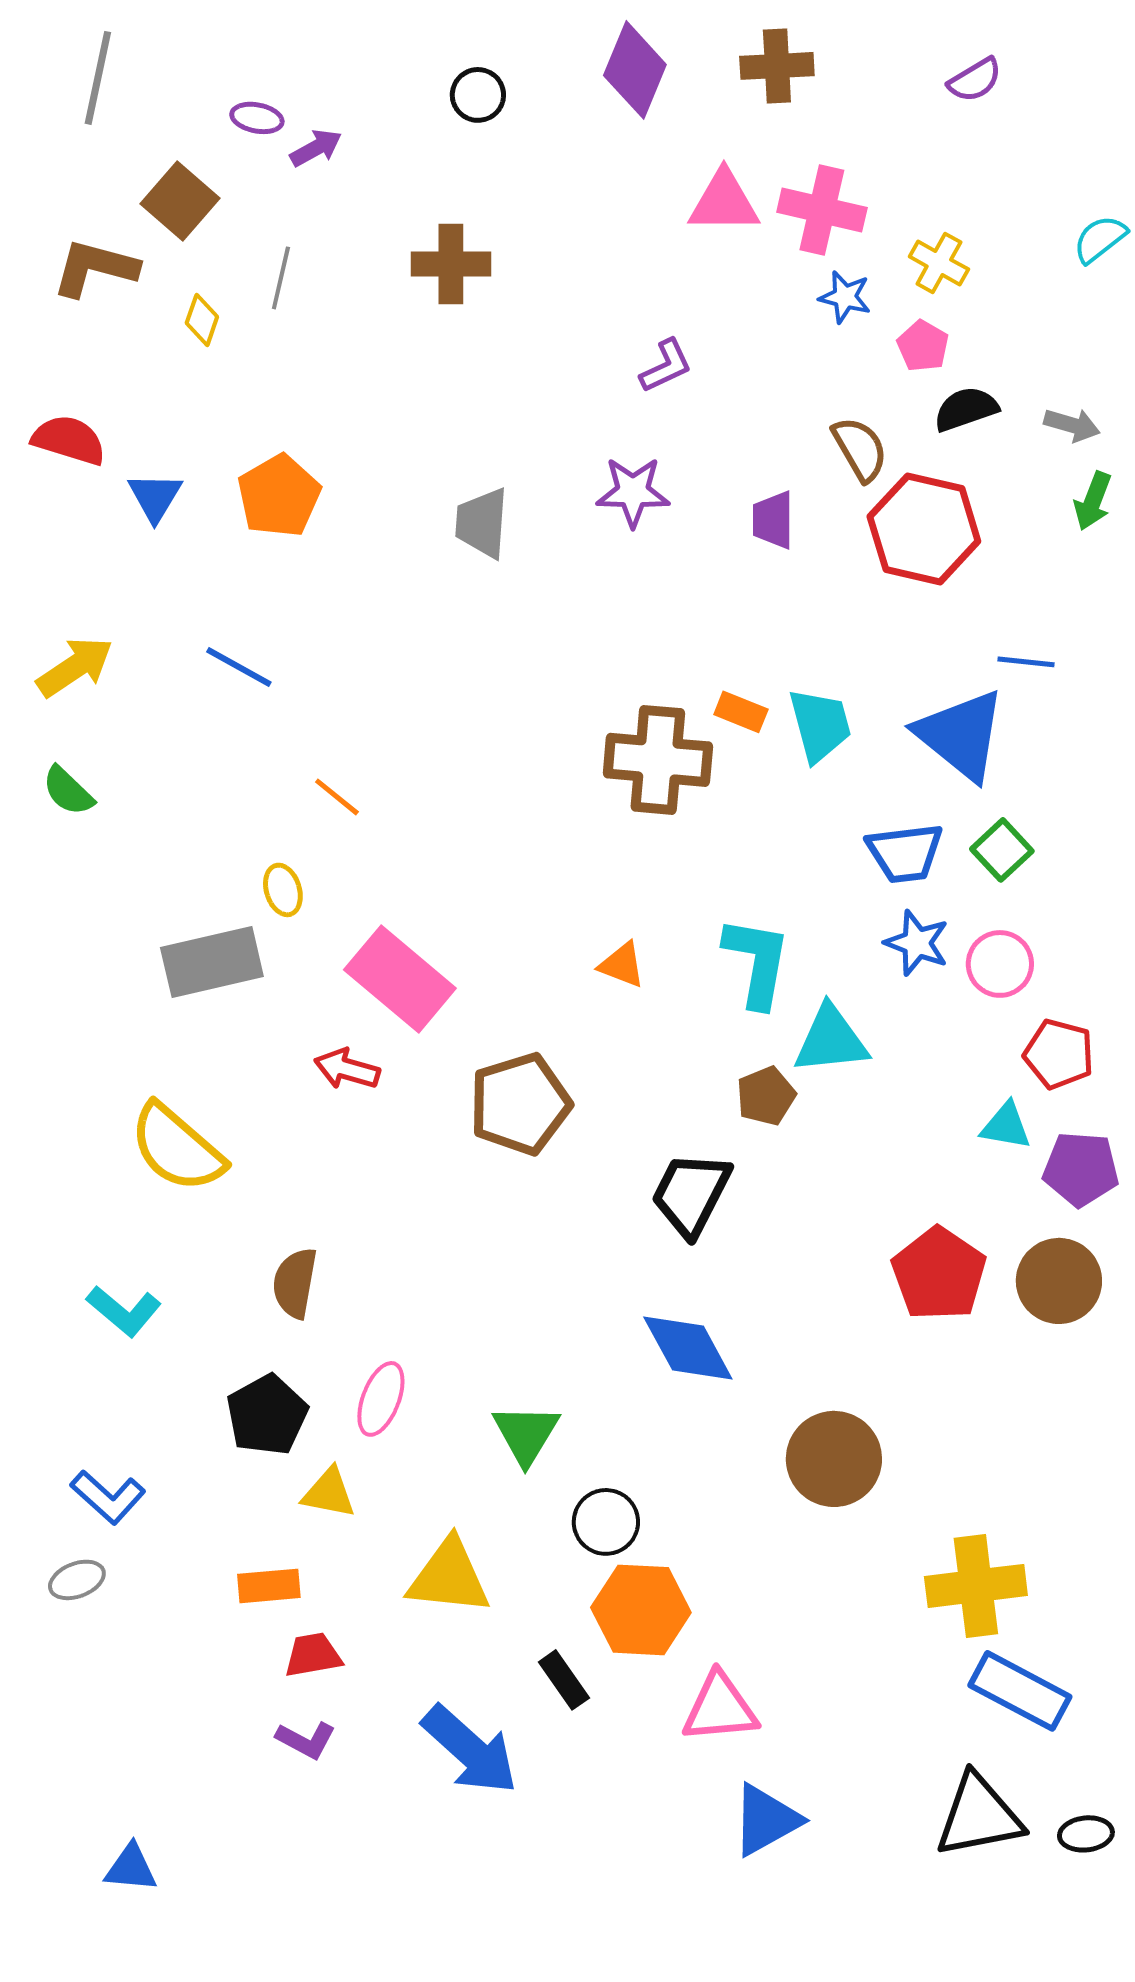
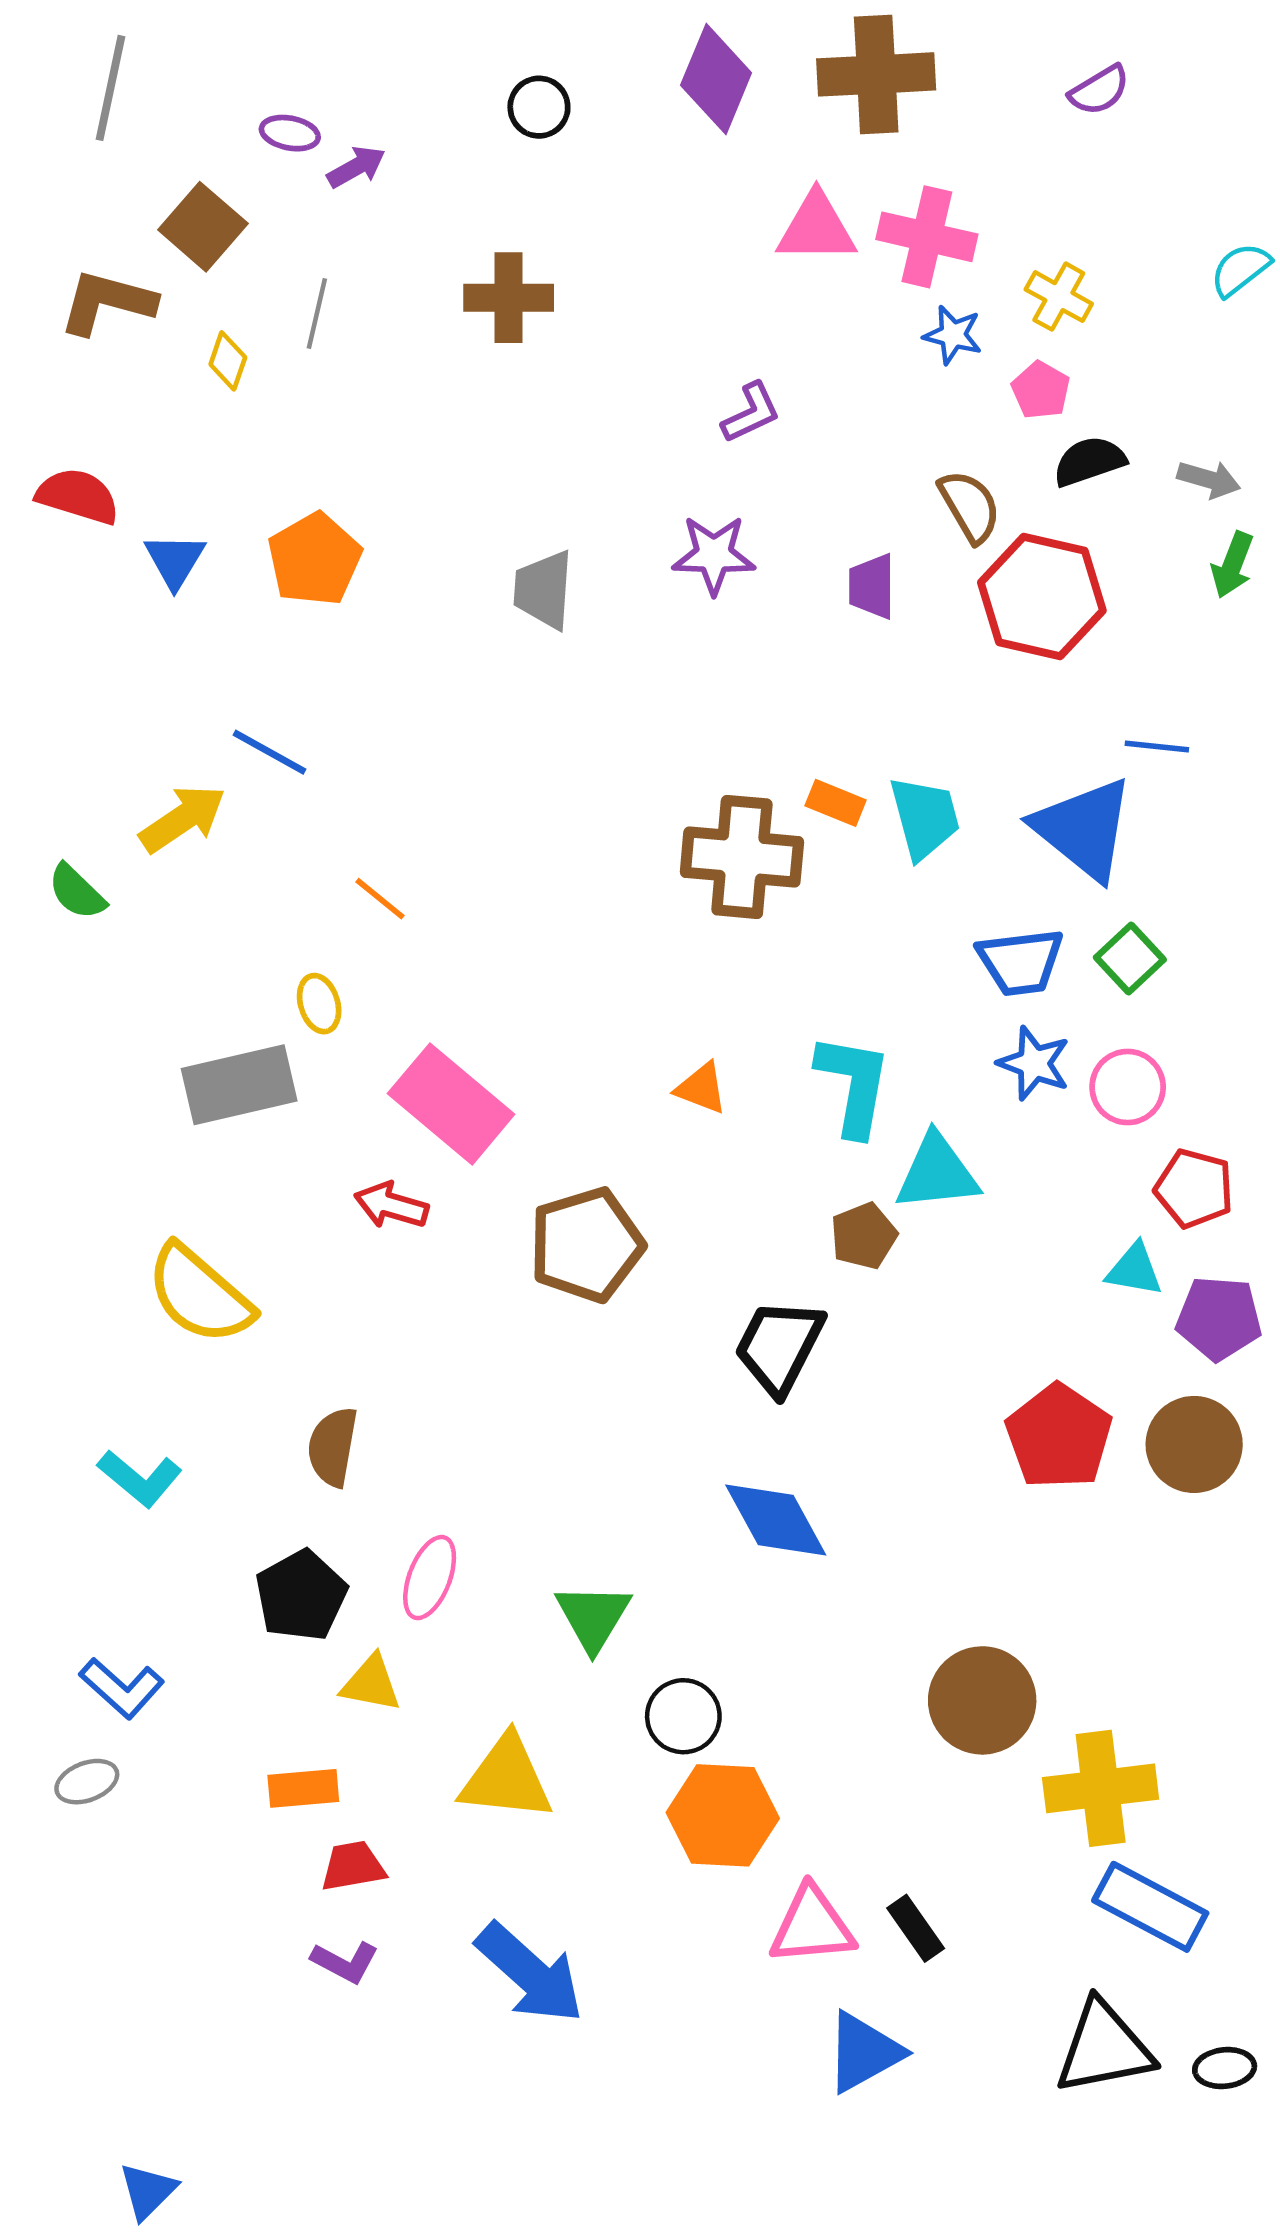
brown cross: (777, 66) -> (876, 74), size x1.4
yellow arrow: (75, 667) -> (183, 819), moved
brown circle: (834, 1459) -> (982, 1700), moved
black rectangle: (564, 1680) -> (916, 1928), moved
blue triangle: (131, 1868) -> (148, 2191), moved, turned -50

